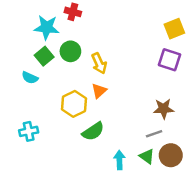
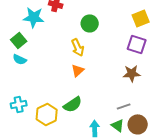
green circle: (70, 51) -> (90, 23), moved
green square: (44, 56) -> (19, 40), moved
yellow hexagon: (74, 104) -> (47, 114), moved
brown star: (164, 109) -> (132, 73), moved

